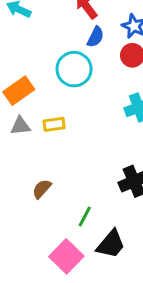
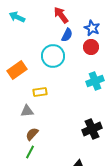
gray triangle: (20, 126) -> (27, 111), moved
green line: (85, 216) -> (30, 152), moved

